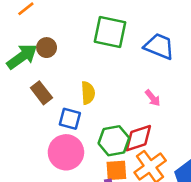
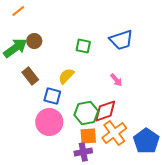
green square: (110, 32) -> (83, 46), moved, size x0.6
blue trapezoid: (159, 46) -> (121, 40), turned 140
yellow semicircle: (88, 93) -> (66, 76), turned -132

